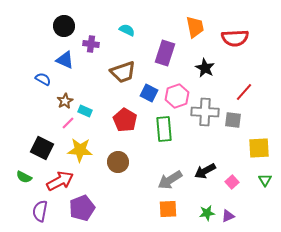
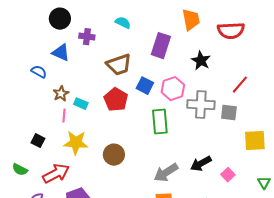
red pentagon: (125, 120) -> (116, 100), moved
pink line: (68, 123) -> (64, 116), turned -40
black square: (42, 148) -> (38, 141), size x0.6
green triangle: (265, 180) -> (264, 183), moved

